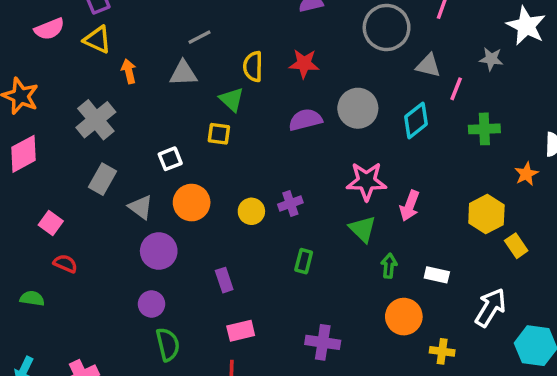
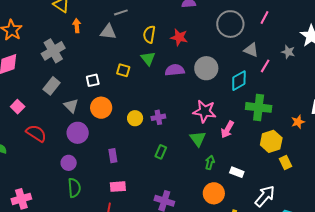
green triangle: (232, 99) -> (148, 58), moved
green cross: (484, 129) -> (259, 107), moved, size x1.4
red semicircle: (65, 264) -> (36, 133), moved, size x1.5

